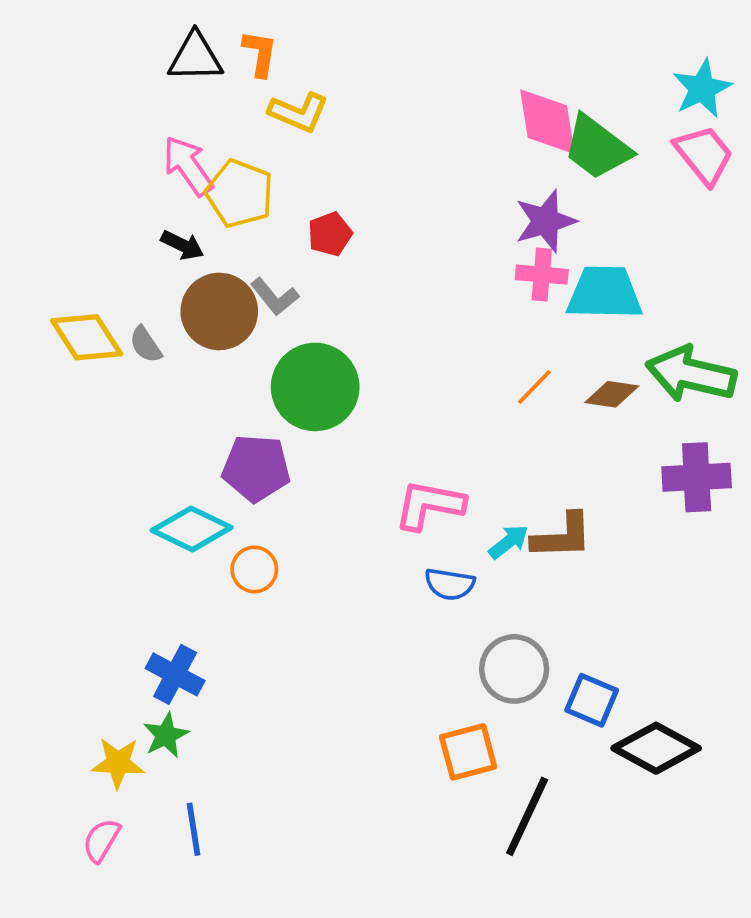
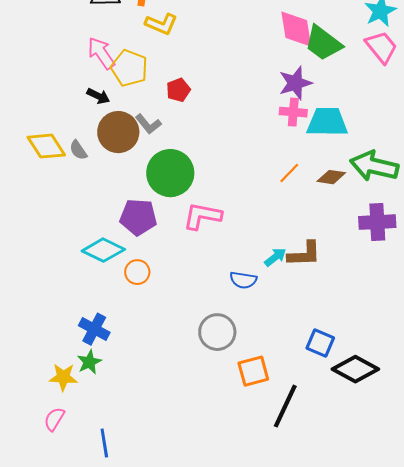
pink L-shape: (429, 505) -> (202, 216), moved
gray circle: (514, 669) -> (217, 332), moved
blue line: (193, 829) -> (104, 443), moved

